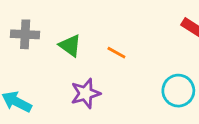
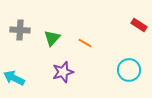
green triangle: (70, 46) -> (52, 38), turned 36

